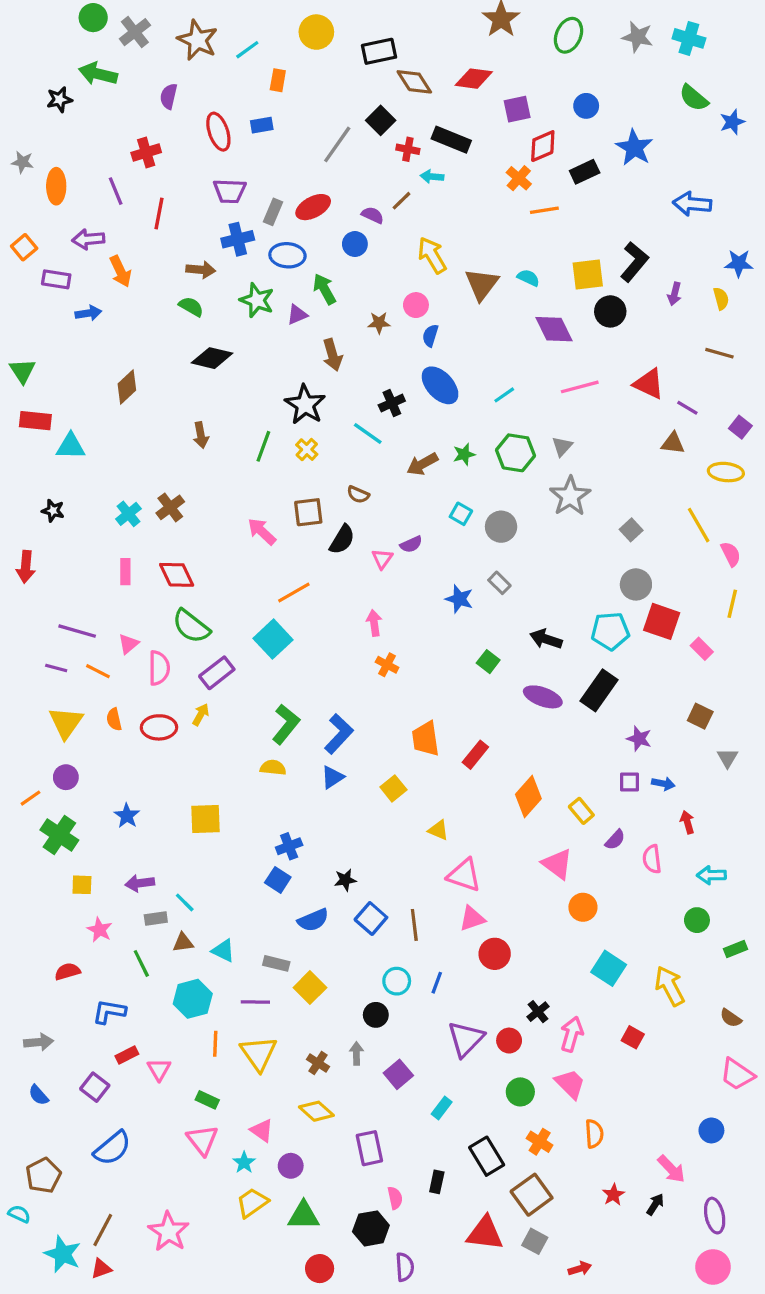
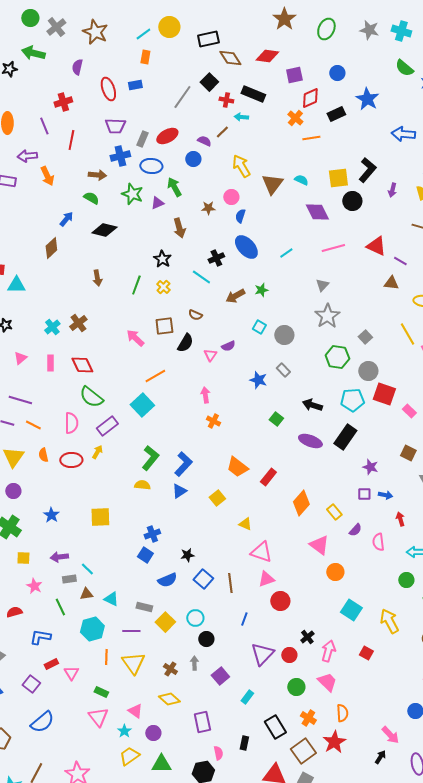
cyan line: (247, 50) -> (143, 34), moved
blue arrow: (88, 313) -> (66, 219), moved, turned -42
black star: (305, 405) -> (162, 259), size x0.7
green hexagon: (516, 453) -> (337, 357), moved
pink triangle: (128, 644) -> (20, 358), moved
orange trapezoid: (426, 739) -> (237, 467), turned -45
cyan circle: (397, 981) -> (195, 618), moved
red star: (613, 1195) -> (334, 742), moved, size x1.6

